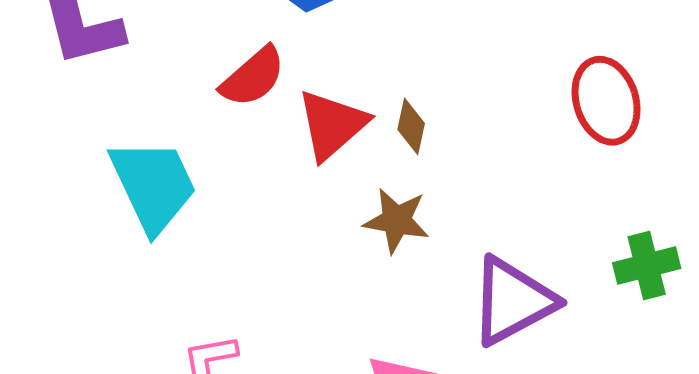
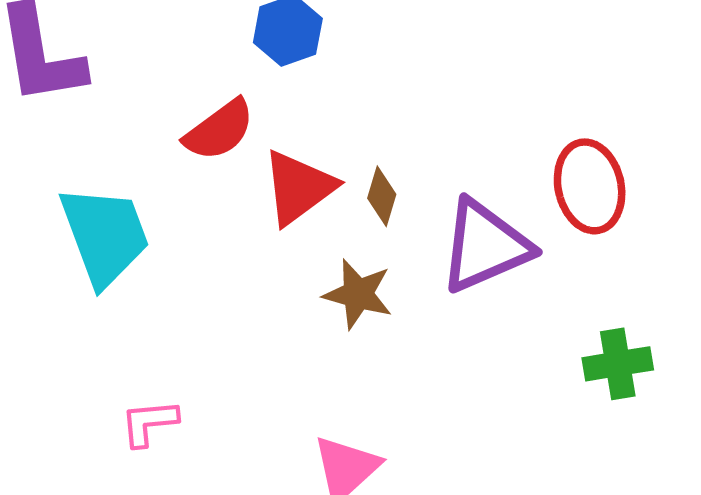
purple triangle: (513, 301) -> (485, 246), moved

